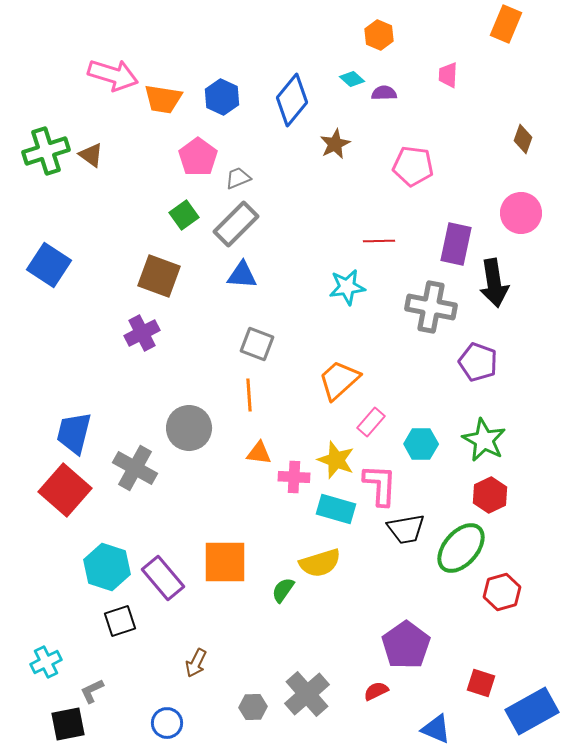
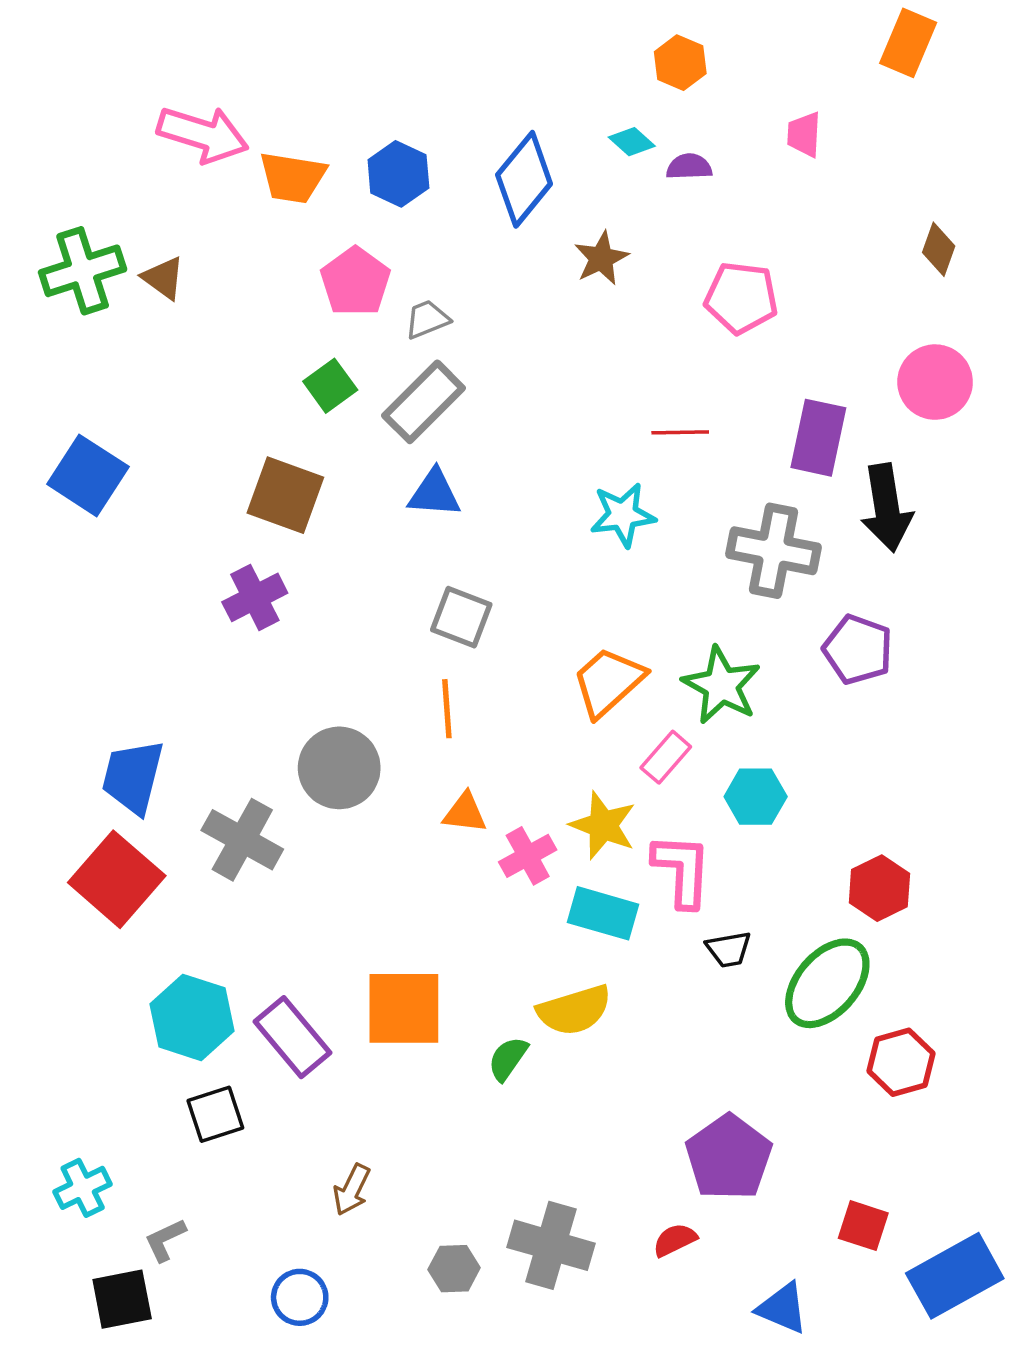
green star: (484, 440) -> (721, 685), moved
pink cross: (294, 477) -> (528, 856), turned -32
black trapezoid: (406, 529) -> (729, 949), size x0.7
gray cross: (307, 694) -> (551, 1245), turned -33

